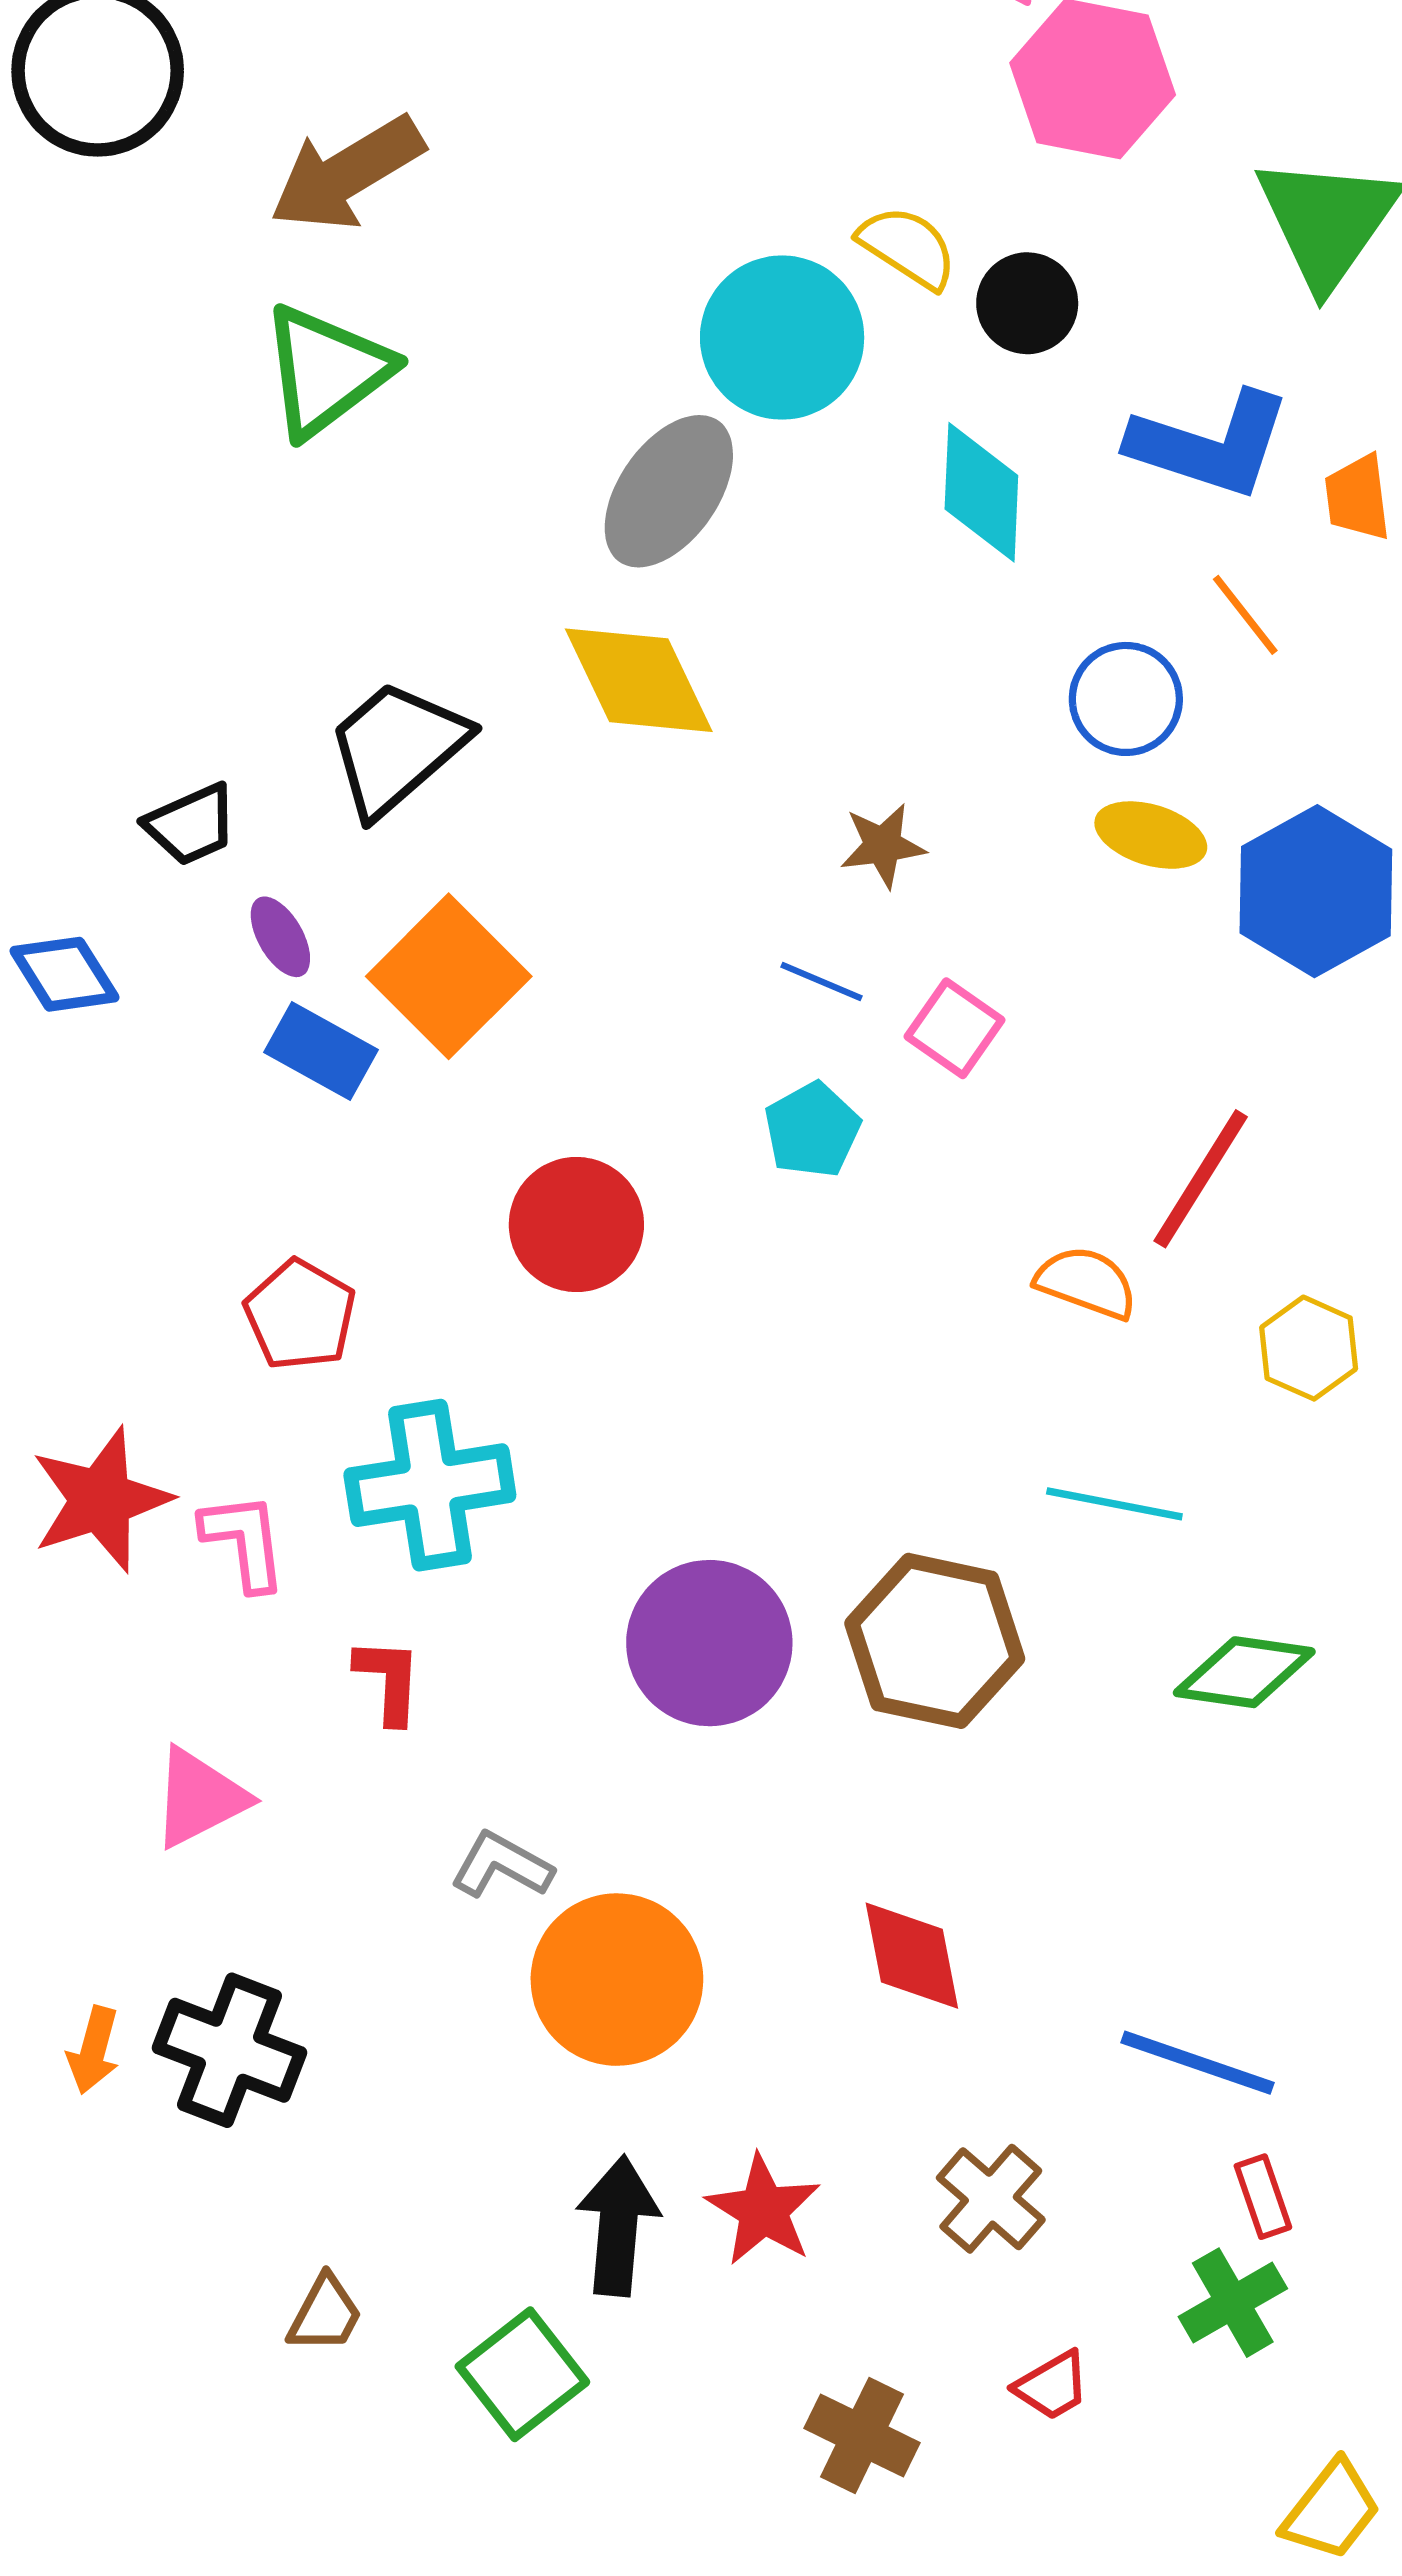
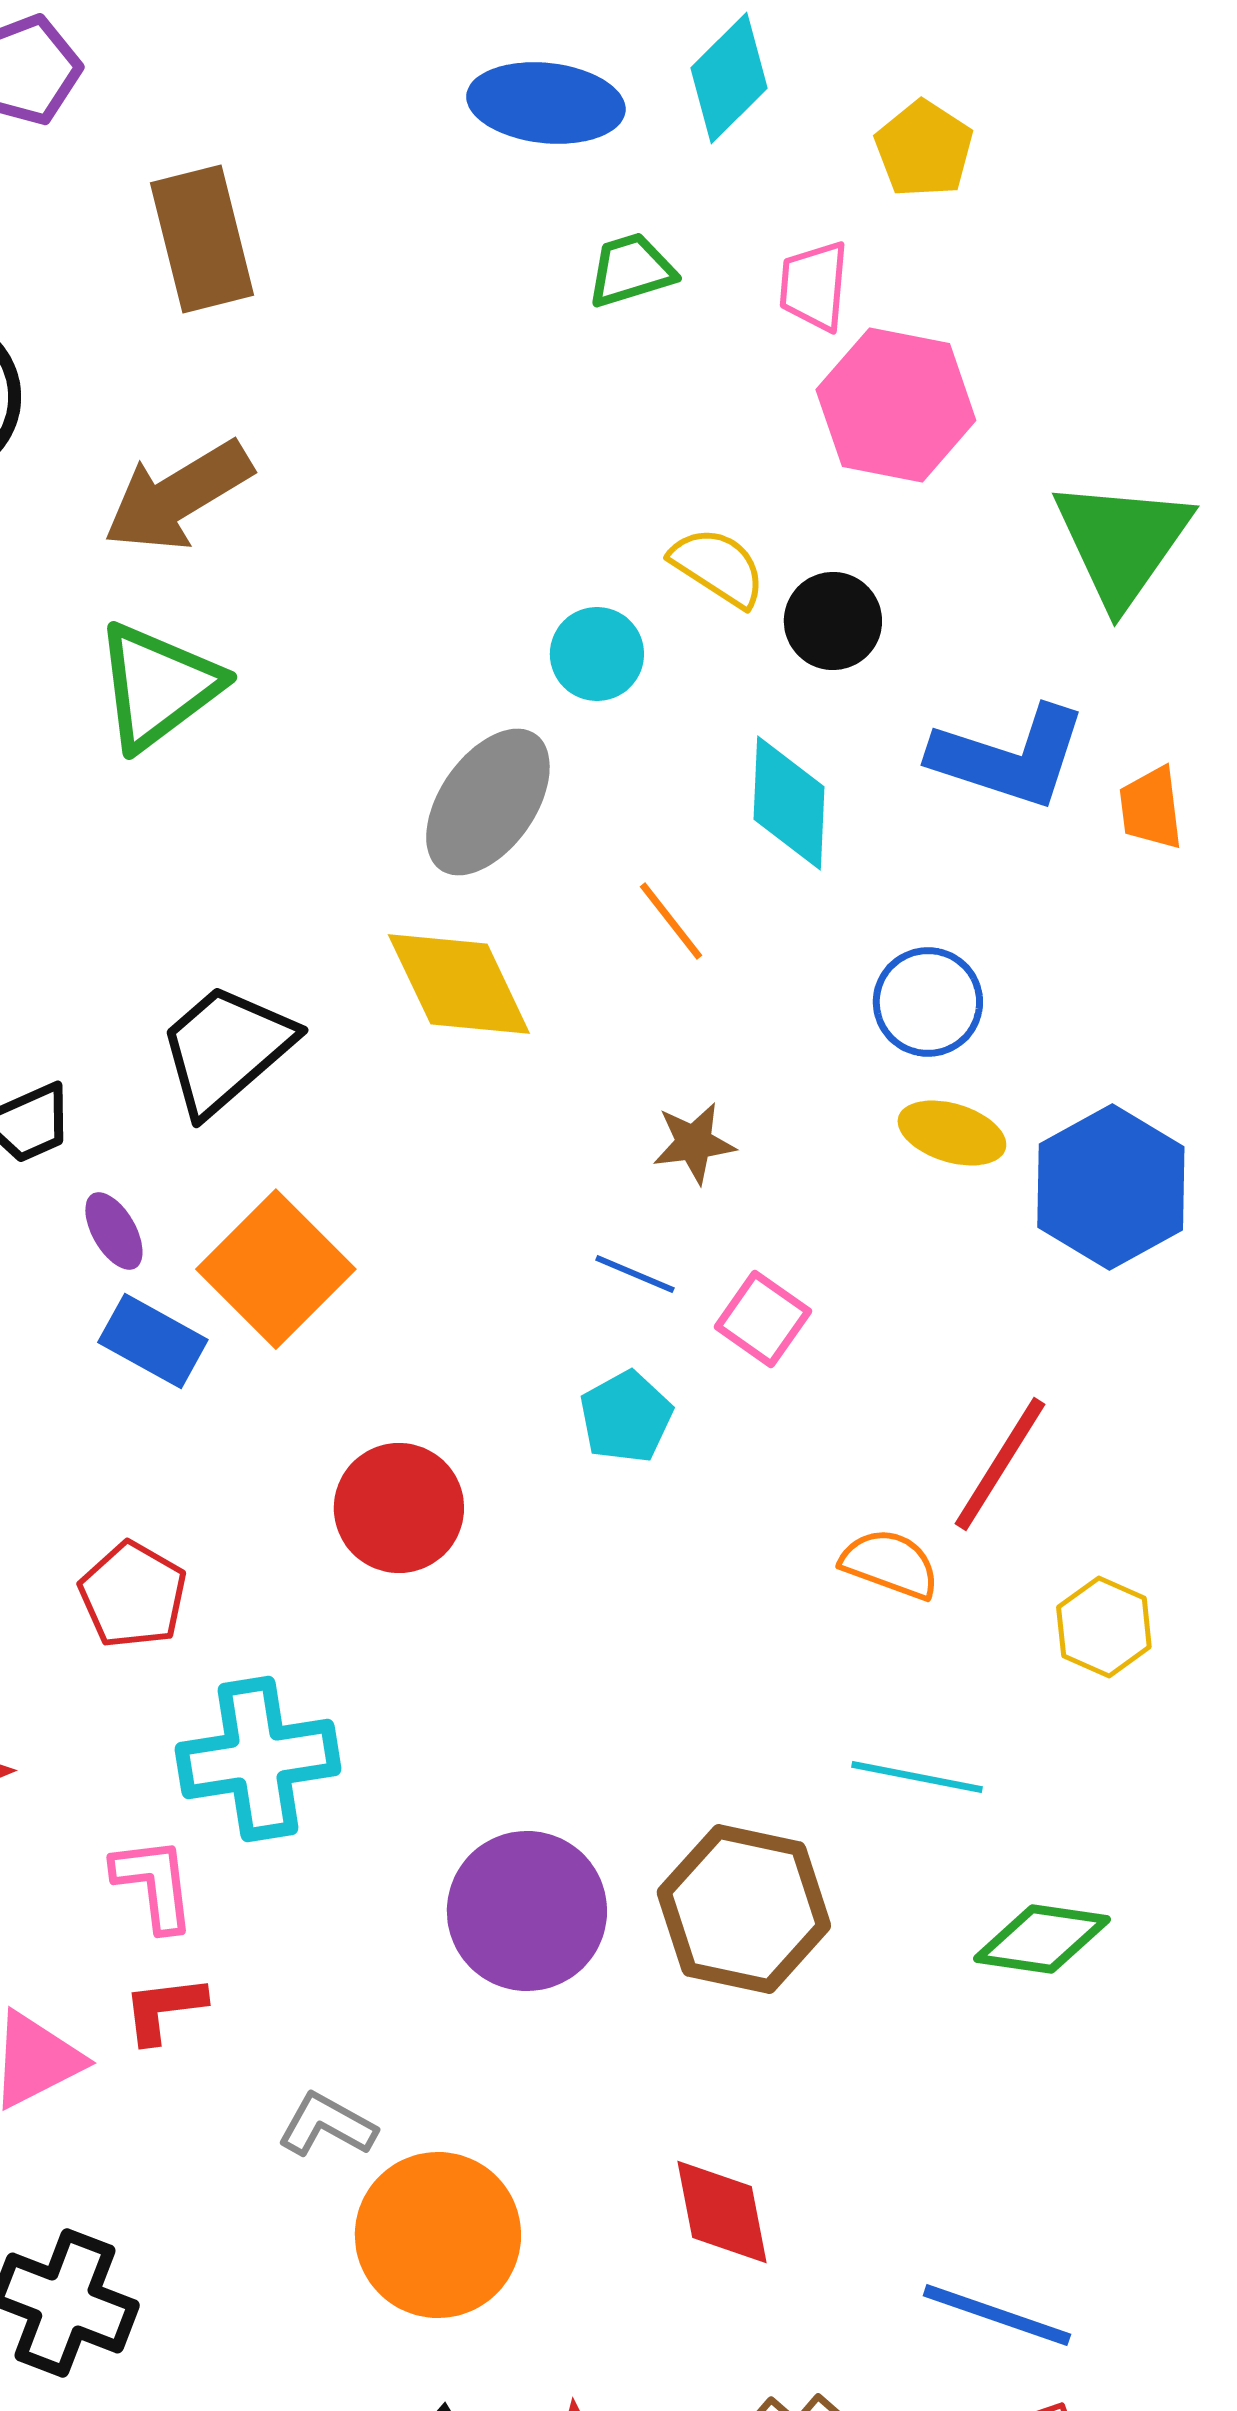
cyan circle: (782, 338) -> (597, 654), size x0.6
orange line: (1245, 615) -> (671, 921), moved
pink L-shape: (244, 1541) -> (154, 1884), moved
red L-shape: (388, 1680) -> (164, 2009), moved, turned -100

